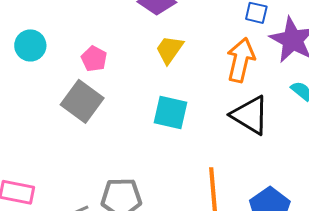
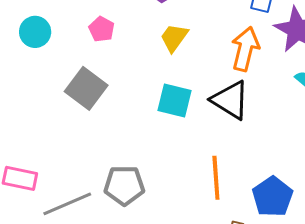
pink pentagon: (94, 59) -> (102, 29), moved
black triangle: (250, 115) -> (230, 100), moved

